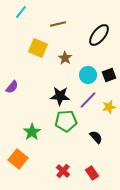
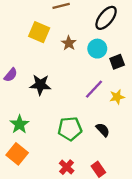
cyan circle: (88, 75) -> (97, 49), moved
black star: (60, 96) -> (40, 85), moved
green pentagon: (66, 121) -> (70, 129), moved
green star: (32, 132) -> (19, 124), moved

